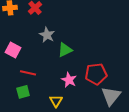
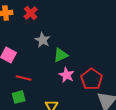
red pentagon: (96, 74) -> (92, 79), turned -30
pink star: (69, 80) -> (67, 75), moved

